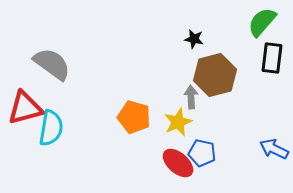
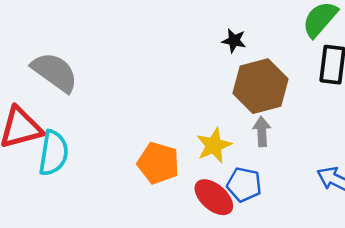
gray arrow: (191, 97) -> (262, 132), moved
orange pentagon: (134, 117) -> (158, 163), moved

